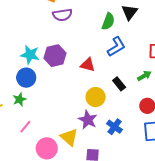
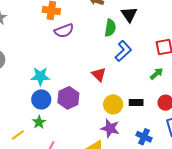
purple hexagon: (55, 56) -> (68, 98), moved
red triangle: (88, 65) -> (99, 74), turned 42
black rectangle: (119, 84) -> (136, 103), moved, turned -40
blue cross: (115, 127) -> (144, 137), moved

